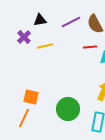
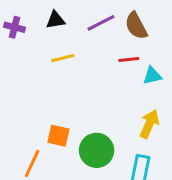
purple cross: (24, 37) -> (14, 27), moved, turned -32
orange square: (31, 97) -> (58, 136), moved

